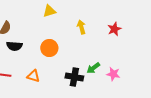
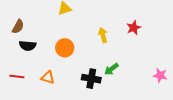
yellow arrow: (81, 27) -> (103, 35), moved
pink star: (113, 74) -> (160, 75), moved

